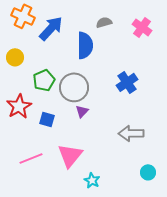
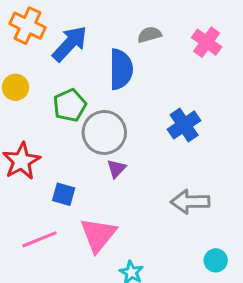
green pentagon: (44, 80) -> (70, 105), moved
blue square: (47, 119) -> (64, 194), moved

